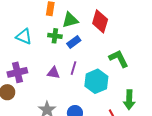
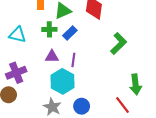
green L-shape: (119, 59) -> (119, 43), turned 80
purple triangle: (53, 73) -> (52, 56), moved
cyan hexagon: (96, 81) -> (63, 81), moved

